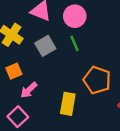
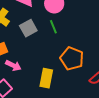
pink arrow: (29, 90) -> (13, 66), turned -112

